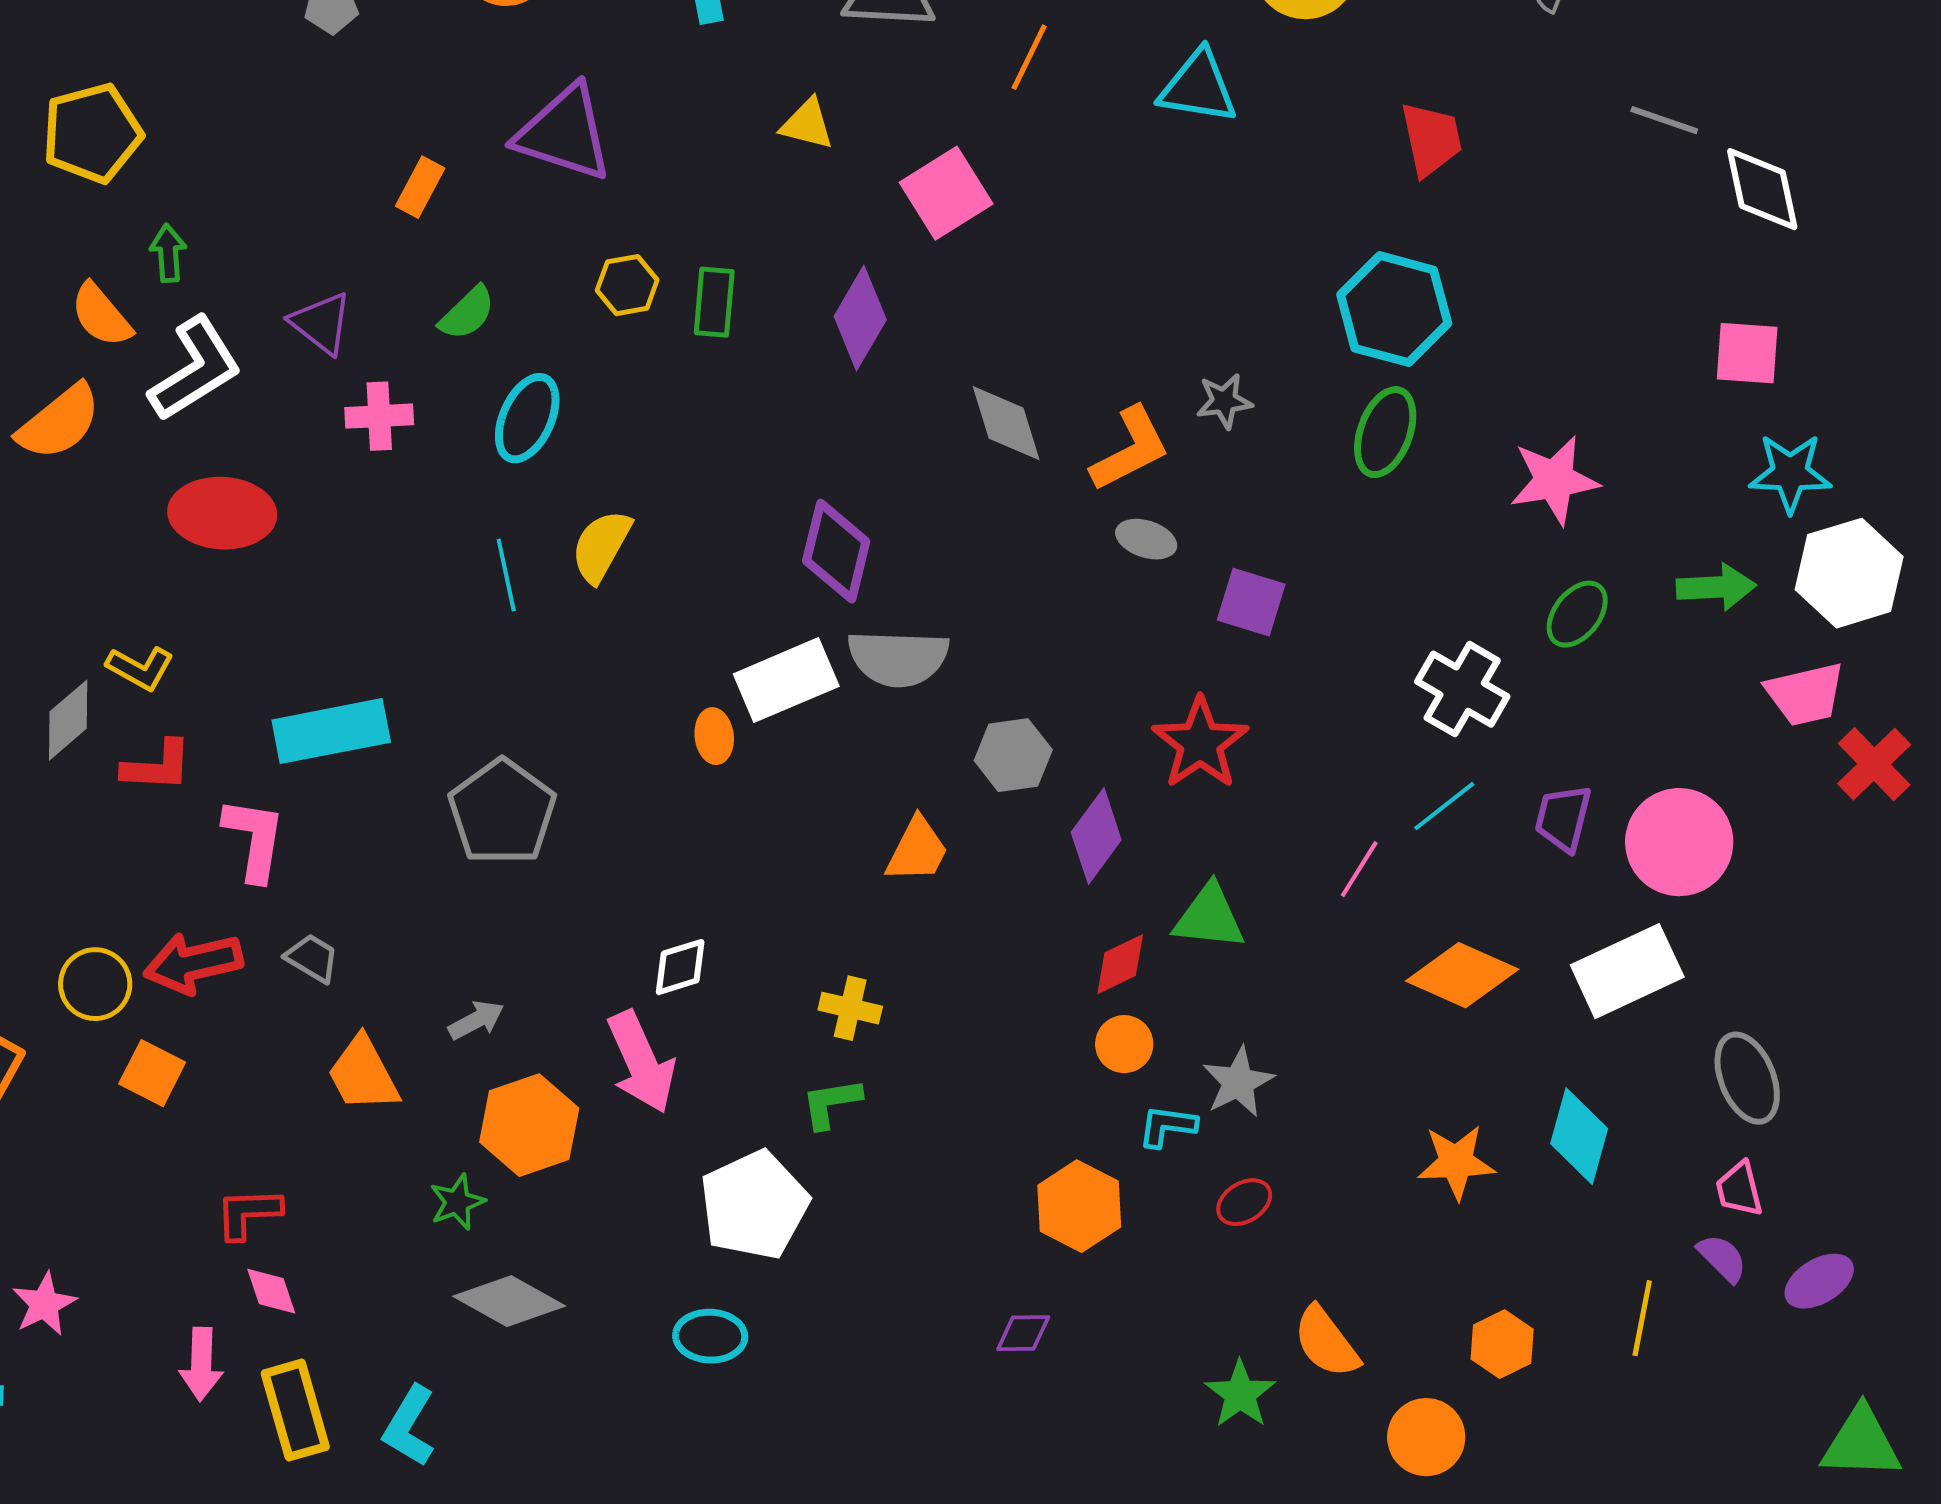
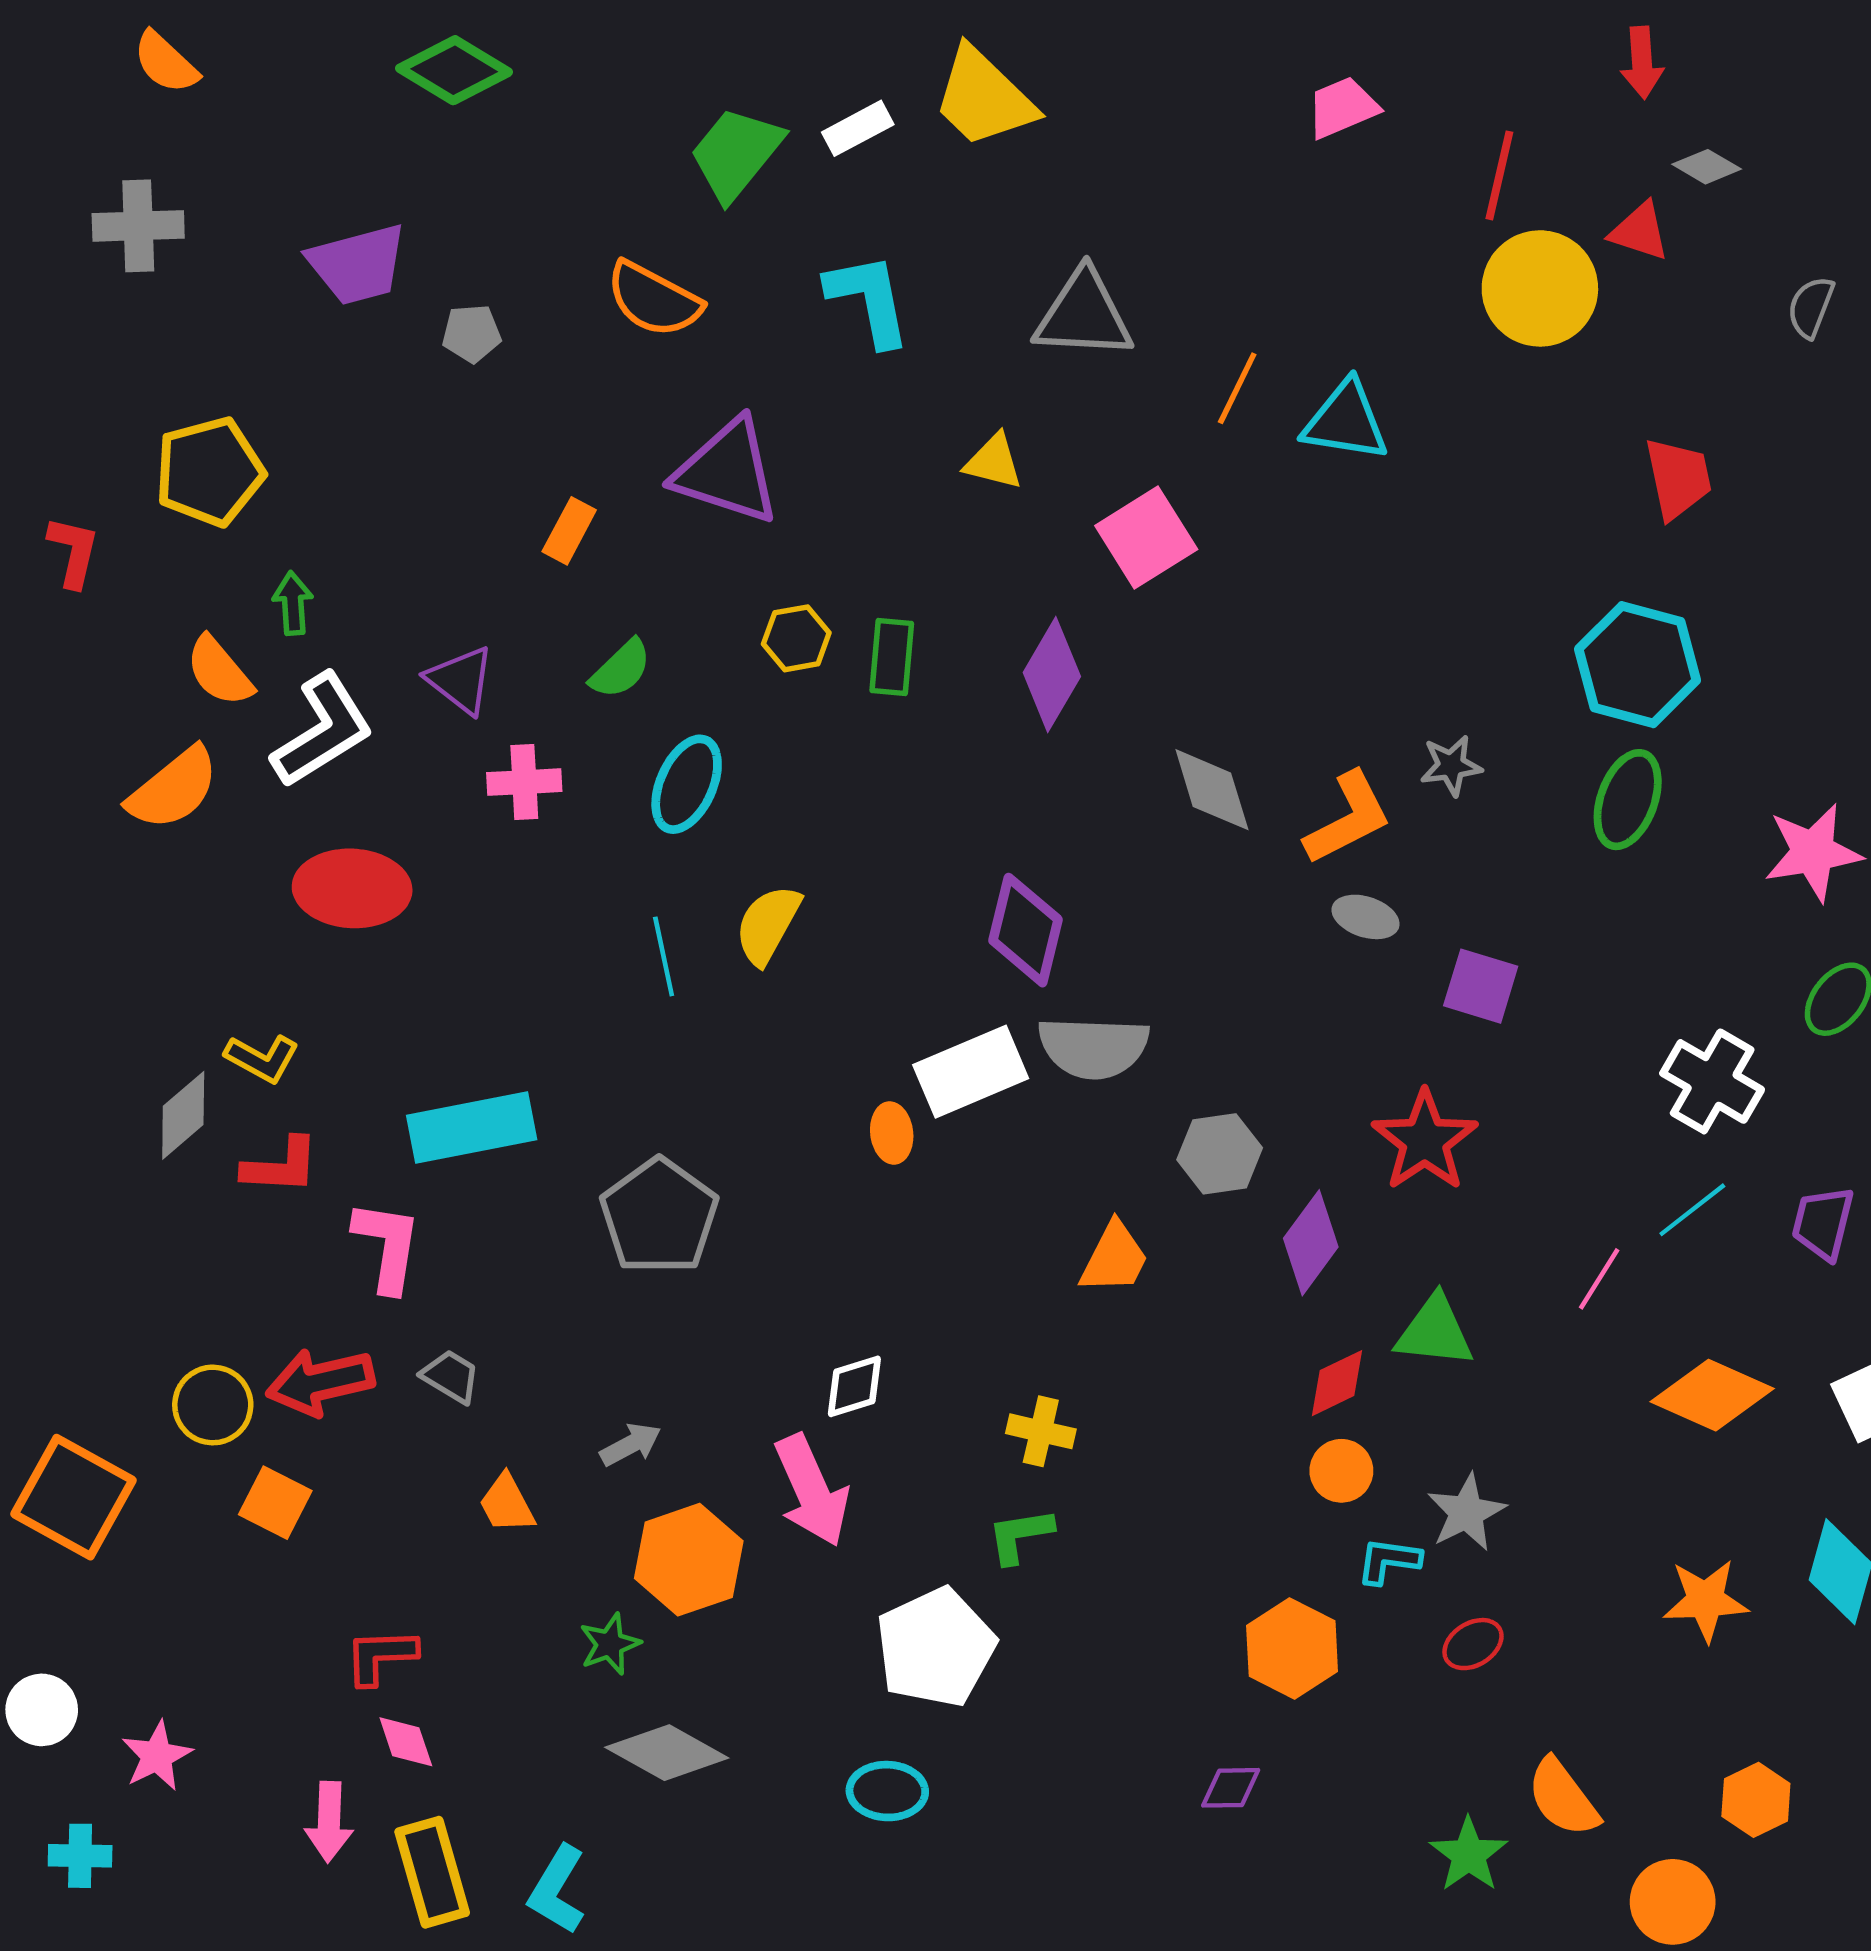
cyan triangle: (1198, 87) -> (1346, 421), moved
orange trapezoid: (363, 1074) -> (507, 1504), size x0.7

